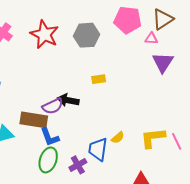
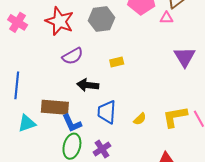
purple triangle: (163, 62) -> (185, 57), moved
purple semicircle: (53, 106) -> (73, 56), moved
blue trapezoid: (98, 149) -> (107, 112), moved

